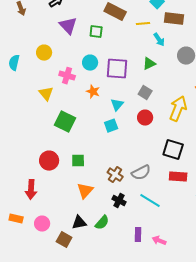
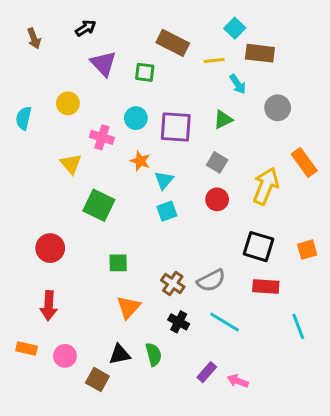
cyan triangle: (117, 105) -> (164, 180), moved
red circle: (49, 161) -> (50, 248), moved
green semicircle: (102, 223) -> (154, 354), turned -56
purple rectangle: (138, 235) -> (207, 372), turned 40

